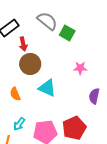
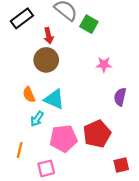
red arrow: (23, 44) -> (48, 36), moved
cyan triangle: (47, 88) -> (54, 99), moved
cyan arrow: (19, 124) -> (37, 119), moved

